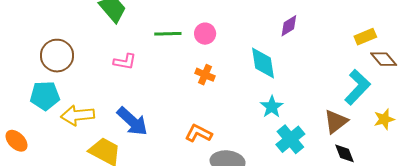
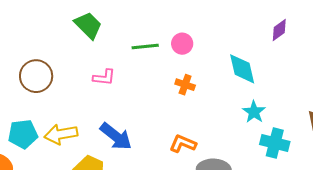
purple diamond: (289, 26) -> (279, 30), moved
cyan pentagon: (45, 96) -> (23, 134), moved
cyan cross: (290, 139) -> (275, 143), turned -32

